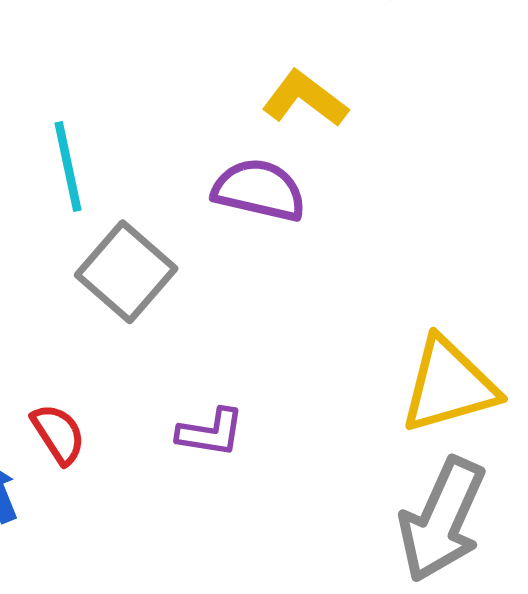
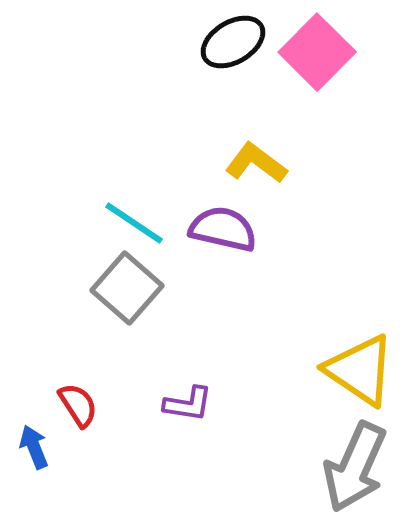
cyan line: (68, 167) -> (134, 223), moved, turned -44
yellow triangle: (449, 385) -> (360, 370), turned 50

